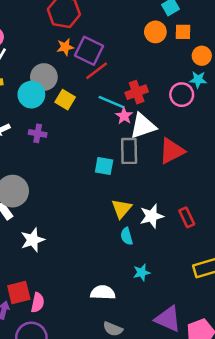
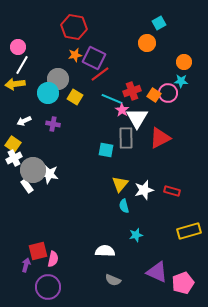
orange square: (183, 32) -> (154, 95), moved, turned 32
white triangle: (143, 126) -> (137, 118), turned -40
red rectangle: (187, 217) -> (172, 191), turned -49
white star: (33, 240) -> (49, 174), moved, turned 30

